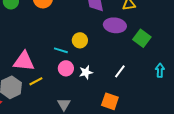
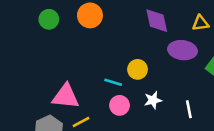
white line: (120, 71) -> (189, 109), turned -48
white star: (86, 72) -> (153, 100), moved

